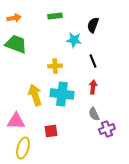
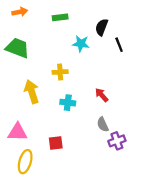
orange arrow: (14, 18) -> (20, 12), moved
black line: (93, 61) -> (119, 45), moved
red arrow: (93, 87) -> (102, 95), turned -48
cyan cross: (62, 94) -> (68, 103), size x0.6
yellow arrow: (35, 95) -> (32, 92), moved

